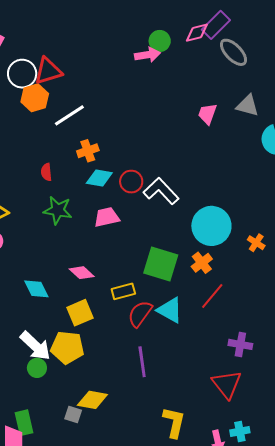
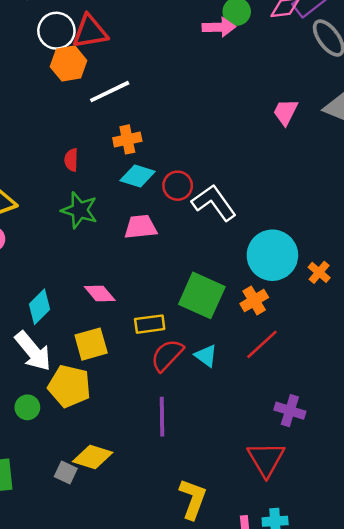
orange cross: (256, 243) -> (319, 272), moved
cyan diamond: (36, 289) -> (39, 307), turned 64
cyan triangle: (170, 310) -> (206, 356), size x0.7
white arrow: (35, 346) -> (33, 351), moved

